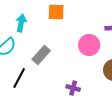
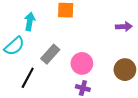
pink circle: (89, 45) -> (82, 63), moved

